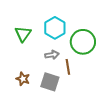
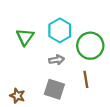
brown line: (68, 67) -> (86, 79), moved
brown star: (23, 79) -> (17, 96), moved

